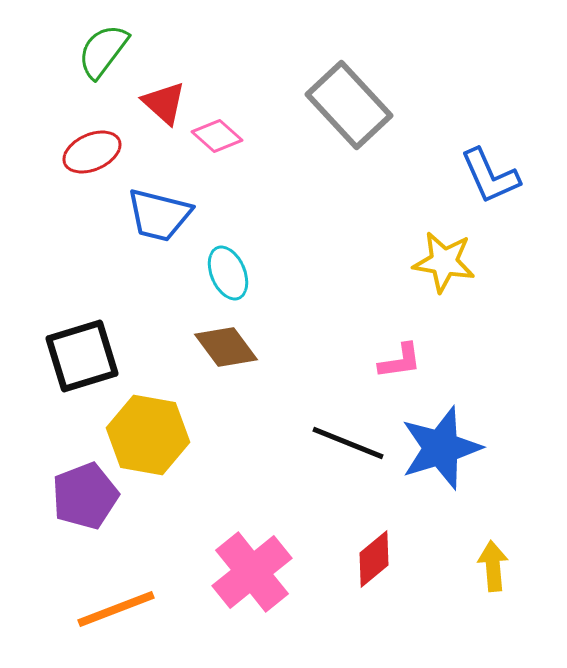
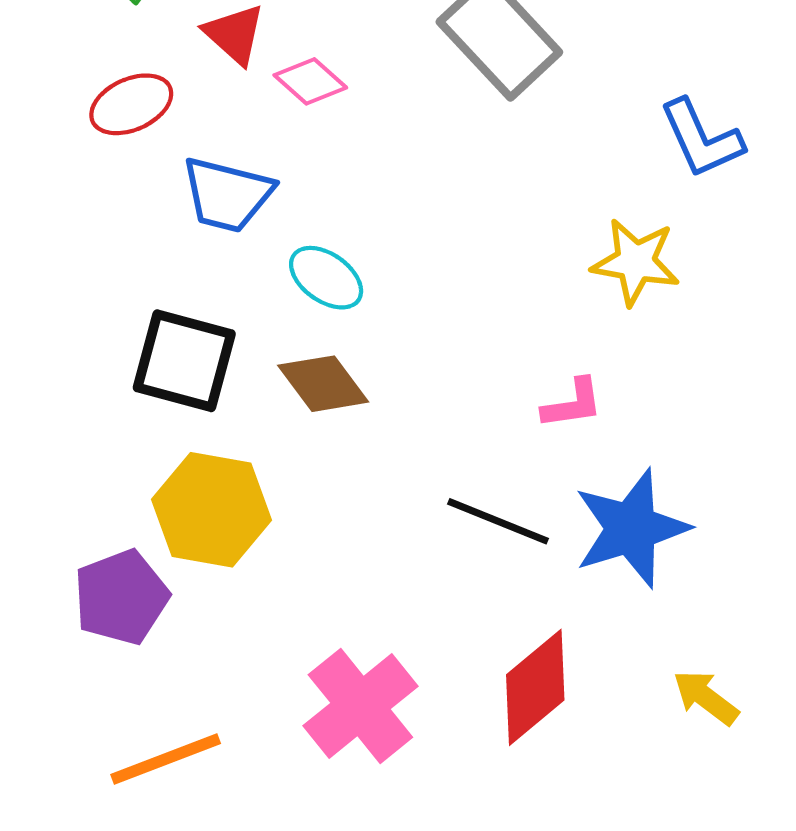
cyan ellipse: (228, 273) -> (326, 278), turned -32
black square: (82, 356) -> (184, 361), moved, turned 32
red diamond: (374, 559) -> (535, 687), size x1.4
yellow arrow: (493, 566) -> (706, 697), turned -48

